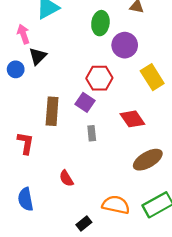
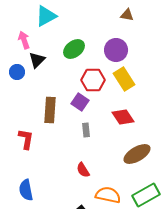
green ellipse: (100, 23) -> (74, 49), moved, turned 45
yellow rectangle: (152, 77) -> (124, 79), moved
red semicircle: (66, 178) -> (83, 170), moved

